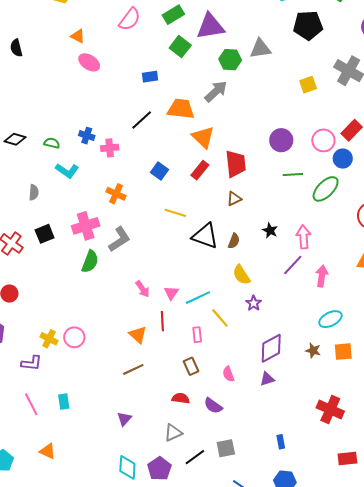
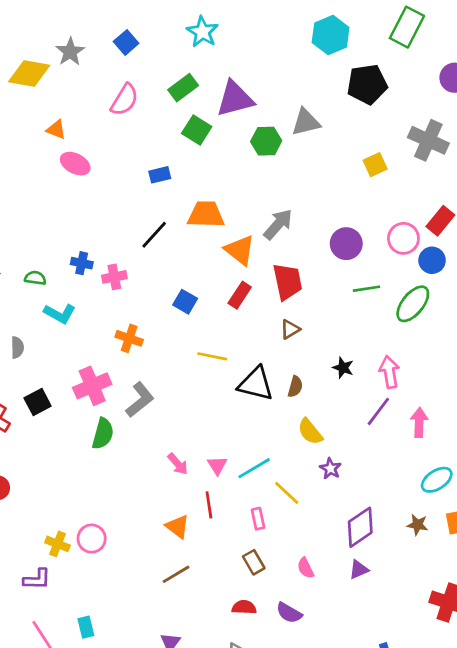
gray arrow: (216, 91) -> (278, 224), moved

